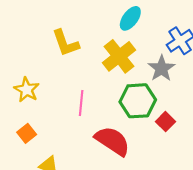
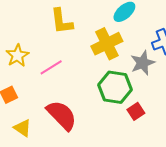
pink line: (81, 103) -> (51, 67), moved, turned 40
red semicircle: (112, 141) -> (62, 115), moved

